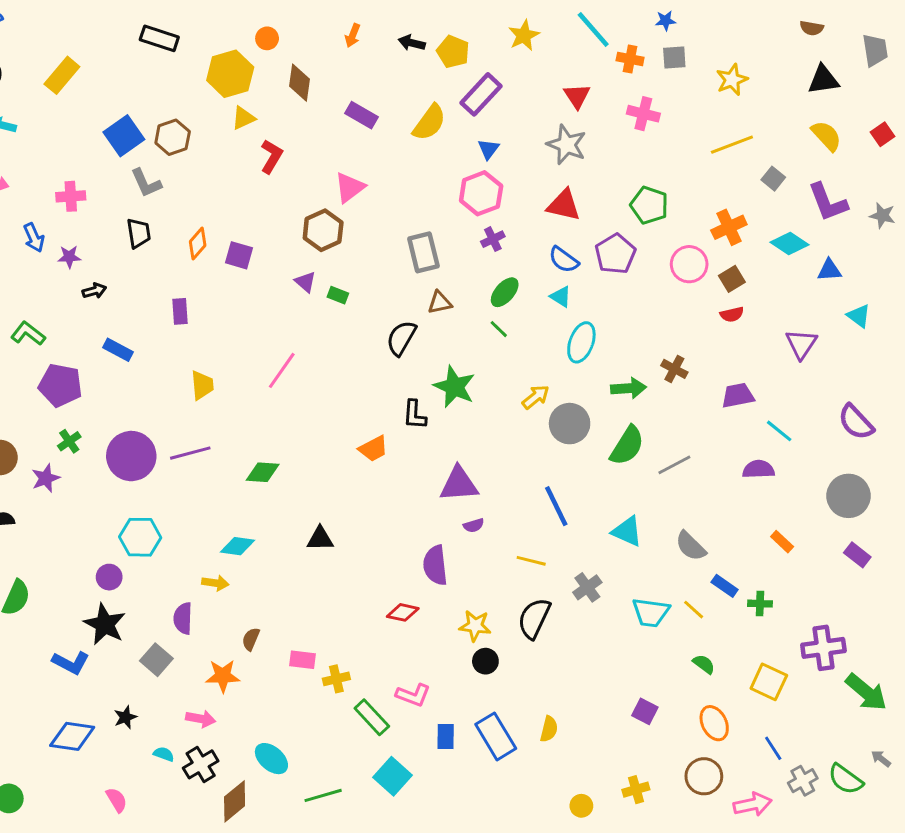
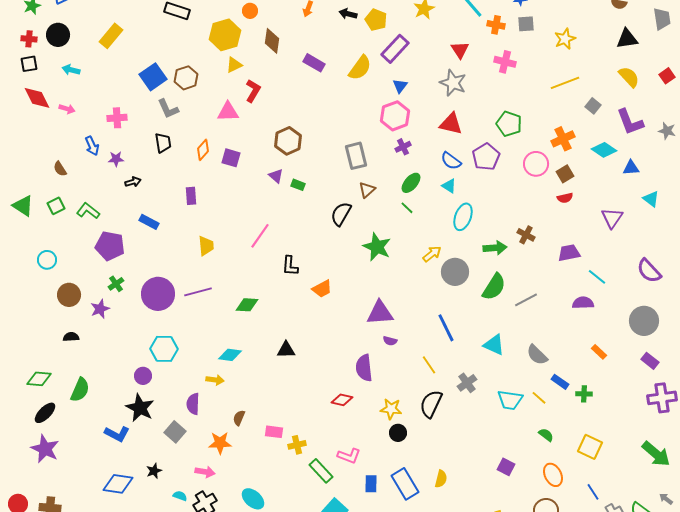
pink triangle: (350, 187) -> (228, 112), moved, turned 35
brown triangle: (440, 303) -> (367, 190), turned -30
black L-shape: (415, 415) -> (290, 266), moved
purple semicircle: (474, 525) -> (390, 341), turned 32
yellow line: (531, 561) -> (429, 365), turned 42
purple cross: (823, 648) -> (662, 398), moved

